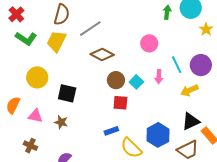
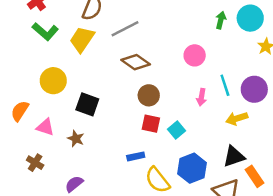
cyan square: (136, 82) -> (177, 130), moved

